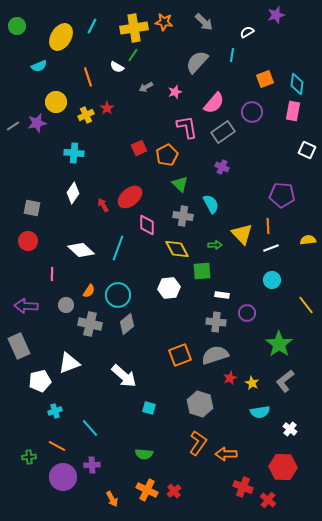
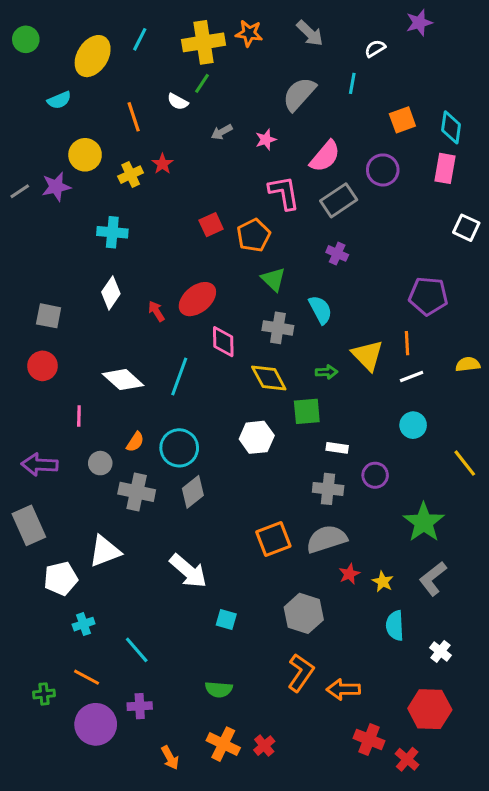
cyan semicircle: (260, 412) -> (395, 626), turned 96

